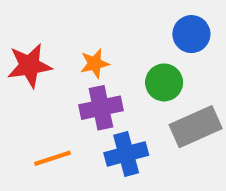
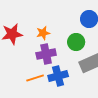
orange line: (53, 158) -> (35, 78), moved

